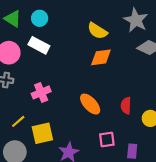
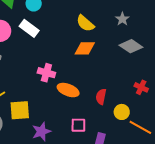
gray star: (136, 20) -> (122, 19), size x0.6
pink cross: (41, 92) -> (46, 73), moved, turned 30
orange ellipse: (90, 104) -> (68, 90), turned -35

